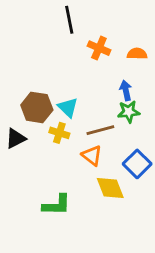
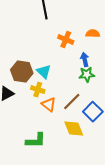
orange cross: (99, 48) -> (66, 40), moved
brown line: (100, 130) -> (72, 102), moved, turned -30
orange triangle: (92, 155) -> (49, 105), moved

